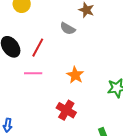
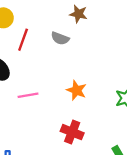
red line: (38, 48) -> (23, 40), moved

